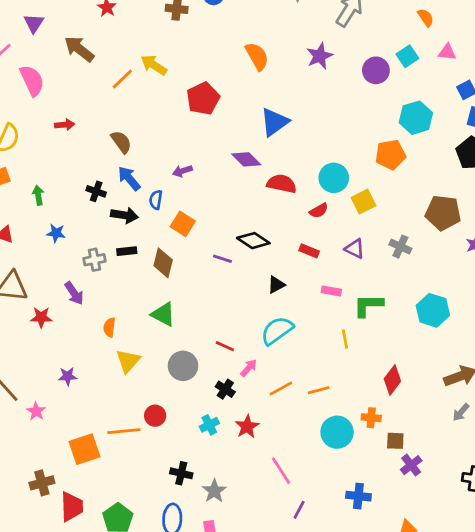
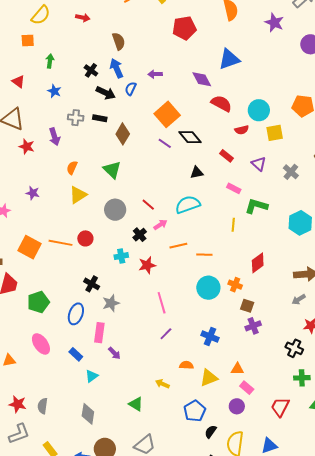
purple star: (320, 56) -> (274, 23), turned 30
orange square: (183, 224) -> (167, 114), moved, size x1.4
orange square: (85, 449) -> (29, 247), turned 30

